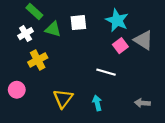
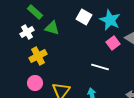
white square: (78, 23) -> (84, 17), moved, turned 35
pink circle: (17, 90) -> (35, 83), moved

